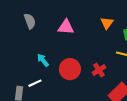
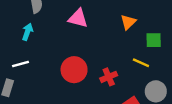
cyan arrow: (43, 60) -> (27, 32), moved, turned 48
white line: (35, 83) -> (21, 64), moved

